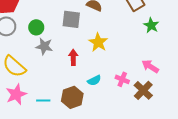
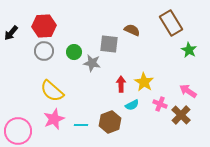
yellow star: (98, 42) -> (144, 82), moved
gray star: (44, 46) -> (92, 63), moved
red arrow: (73, 57) -> (121, 84), moved

